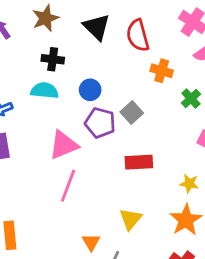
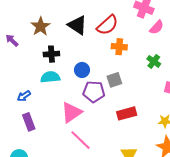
red semicircle: (138, 35) -> (107, 25), turned -105
orange cross: (162, 71) -> (119, 47), moved
gray square: (132, 113) -> (114, 80), turned 35
pink line: (68, 186) -> (80, 140), turned -55

